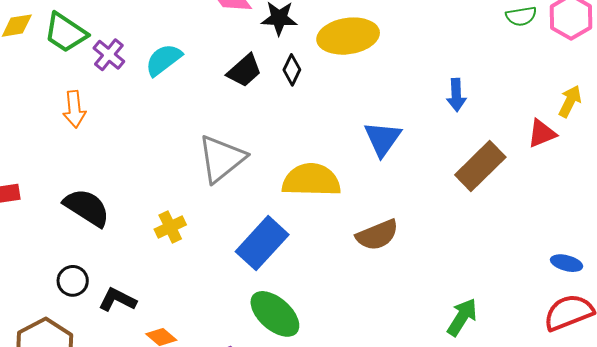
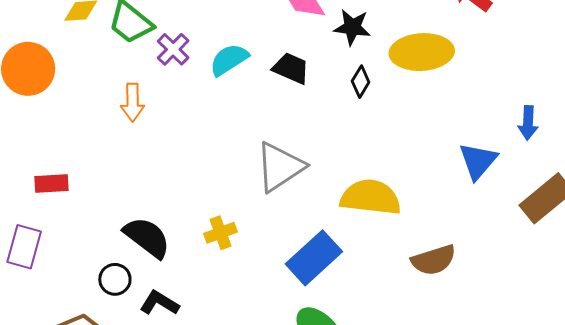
black trapezoid: (244, 71) -> (291, 68), moved, turned -120
blue triangle: (382, 139) -> (478, 161), moved
black semicircle: (87, 208) -> (147, 237), moved

